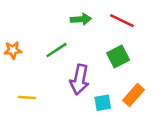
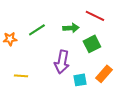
green arrow: (81, 19) -> (71, 28), moved
green line: (56, 50) -> (37, 30), moved

